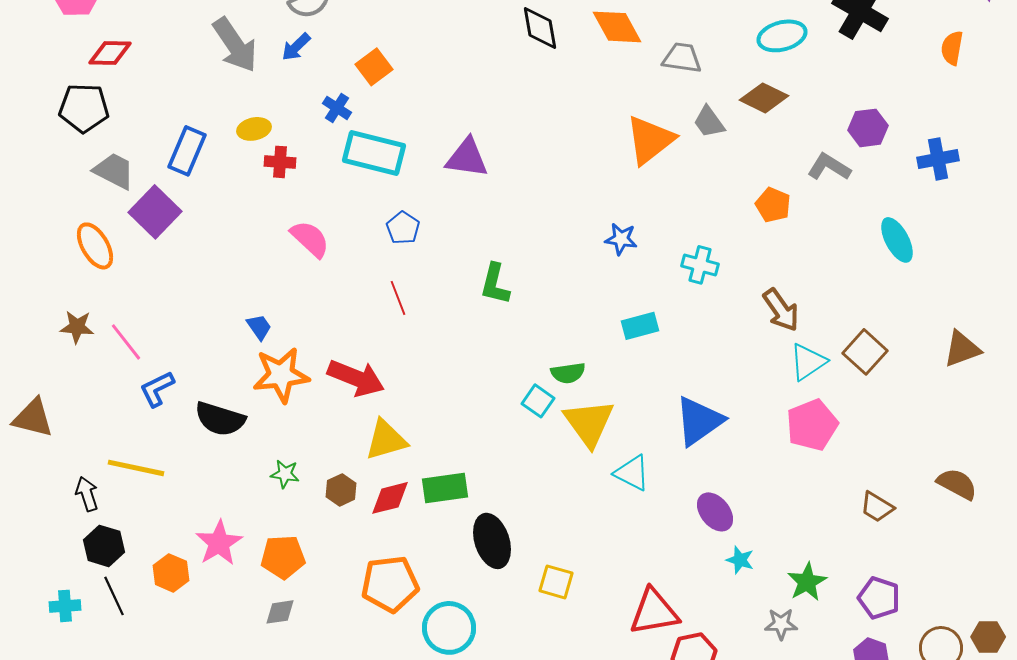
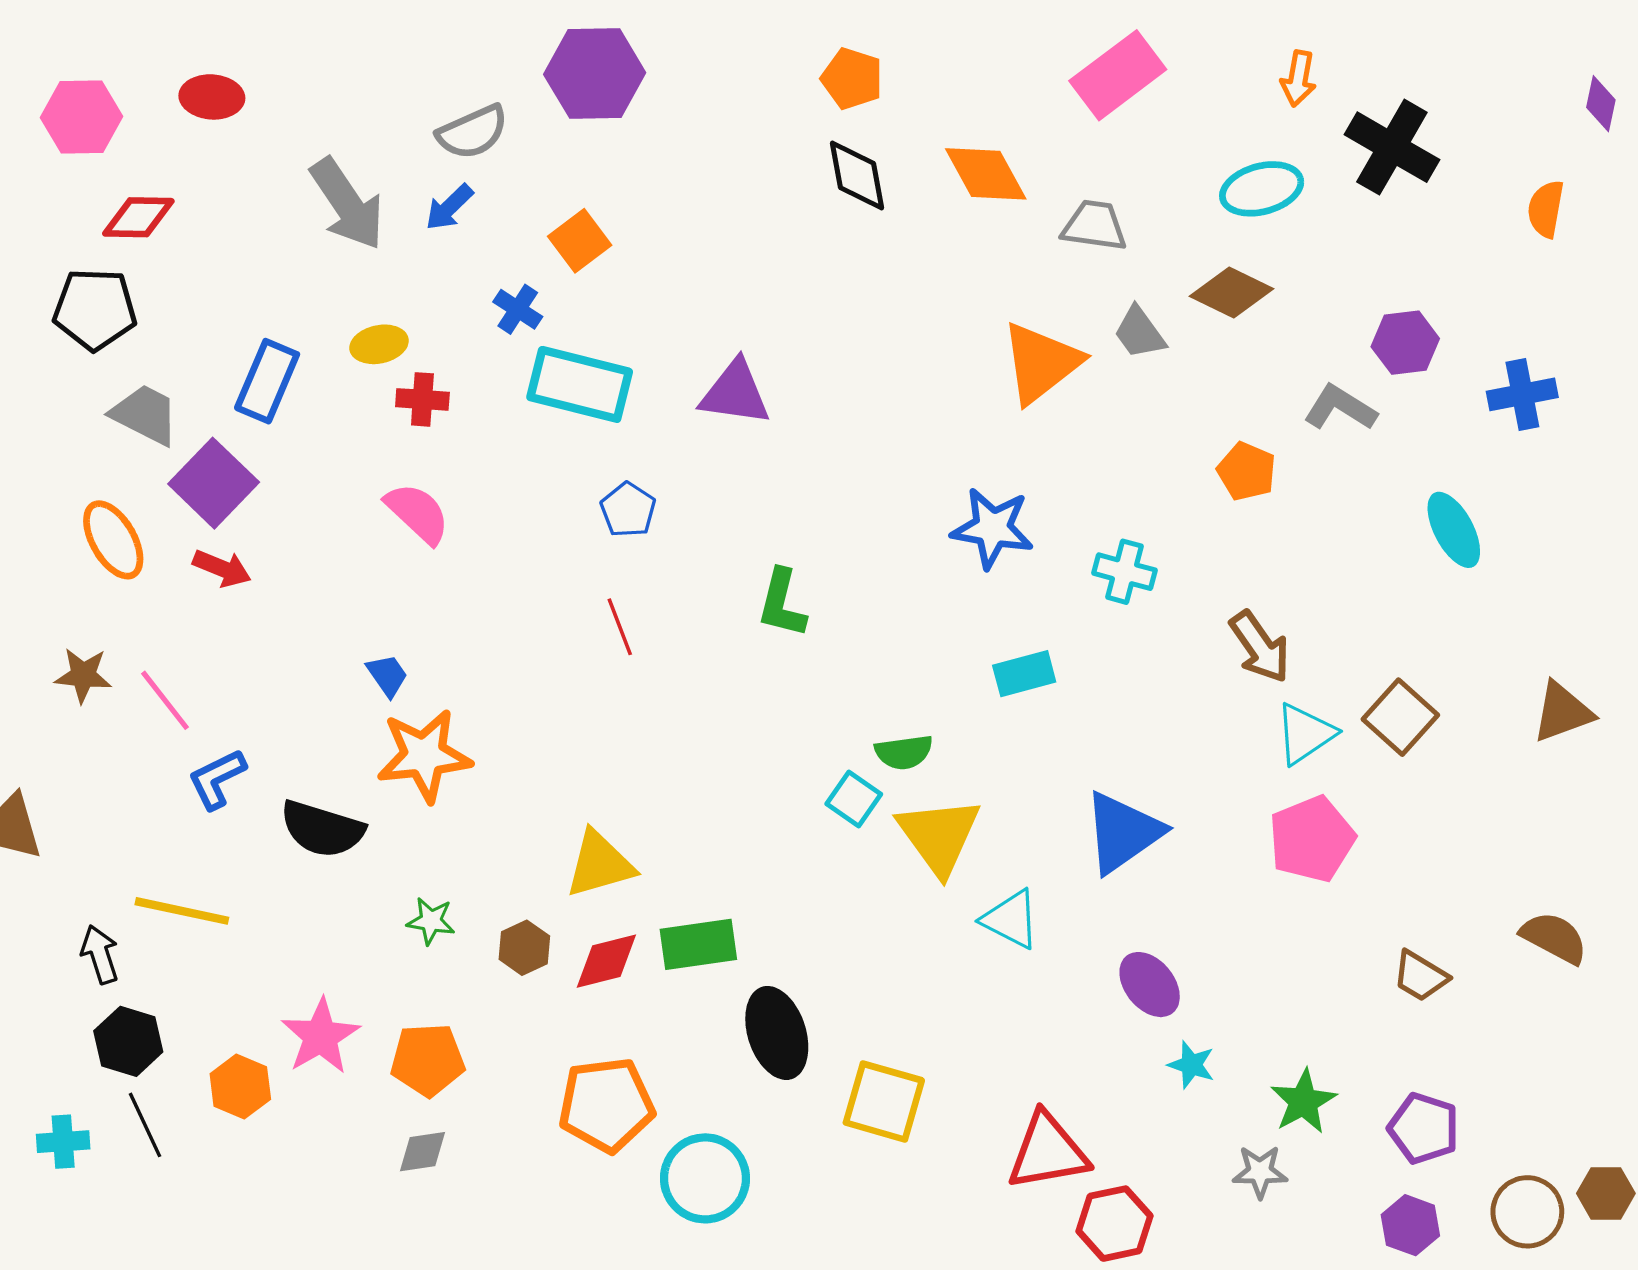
pink semicircle: (310, 239) -> (417, 513), moved
blue star: (621, 239) -> (992, 528), size x1.5
red arrow: (356, 378) -> (222, 568), moved, size x0.6
yellow square: (556, 582) -> (884, 1102), size x1.4

